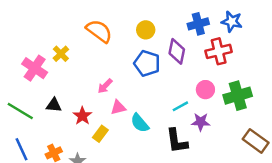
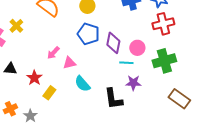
purple diamond: (177, 51) -> (113, 43), moved
red cross: (219, 51) -> (163, 24), moved
pink circle: (205, 90) -> (137, 48), moved
cyan line: (180, 106) -> (126, 63), moved, turned 32
pink triangle: (118, 108) -> (69, 63), moved

